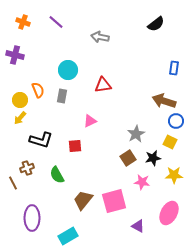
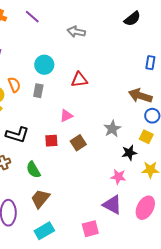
brown square: (128, 158) -> (78, 143), moved
brown trapezoid: (83, 200) -> (40, 199), moved
pink square: (114, 201) -> (90, 229), moved, size x0.7
purple triangle: (138, 226) -> (112, 205), moved, size x1.5

